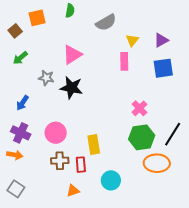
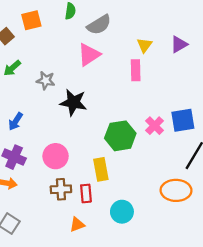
gray semicircle: (106, 22) -> (99, 25), moved
pink triangle: (72, 55) -> (89, 55), moved
blue square: (163, 68) -> (183, 120), moved
gray star: (46, 78) -> (46, 80), moved
green hexagon: (142, 137) -> (120, 136), moved

